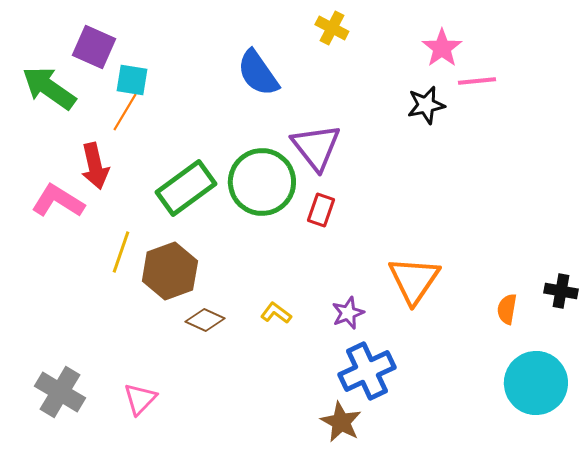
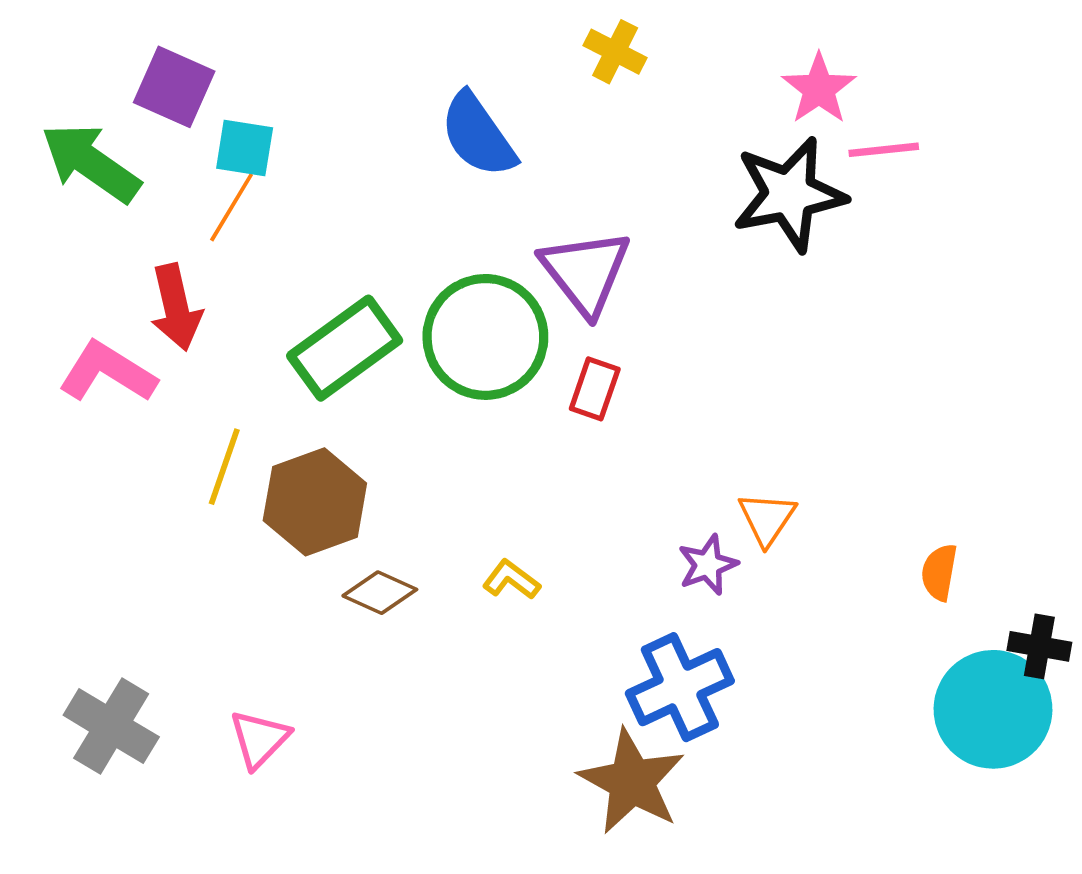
black star: (426, 105) -> (789, 194), size x1.6
orange triangle: (414, 280) -> (767, 519), size x0.6
black cross: (561, 291) -> (1039, 646), moved
purple star: (348, 313) -> (708, 565), moved
brown star: (341, 422) -> (632, 782), size x1.4

